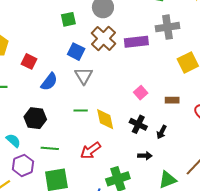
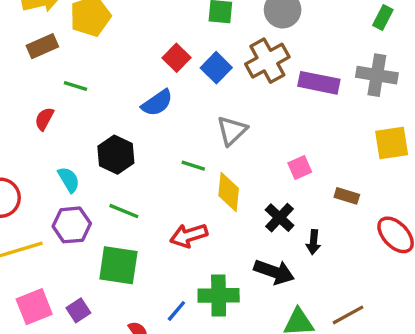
red square: (29, 61) -> (177, 58), moved
gray triangle: (84, 76) -> (232, 131), moved
black arrow: (162, 132) -> (313, 242), turned -40
black arrow: (145, 156) -> (274, 272), size x1.6

